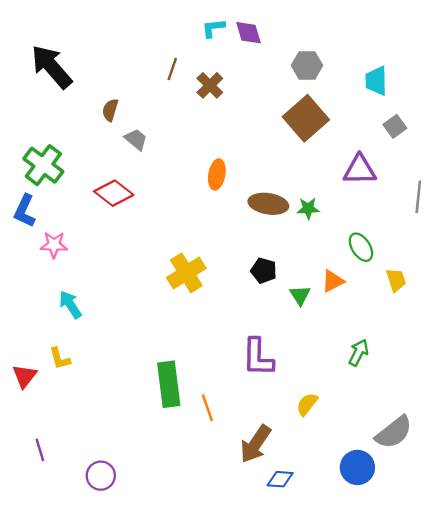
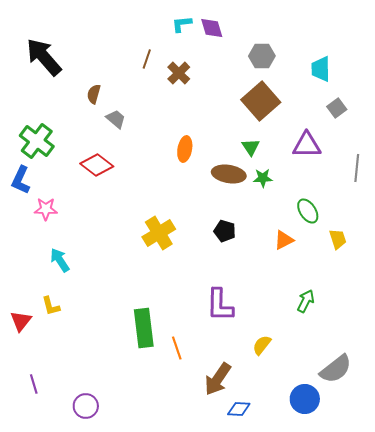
green triangle: (300, 295) -> (251, 147), moved

